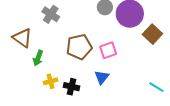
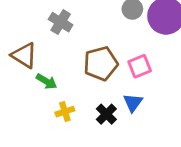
green arrow: (38, 58) -> (46, 81), turned -77
black cross: (72, 87) -> (106, 114), moved, turned 35

